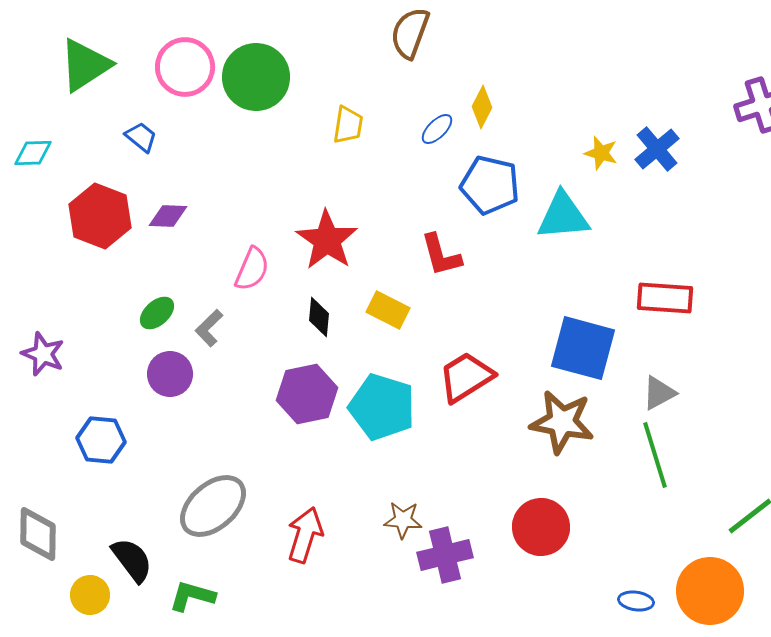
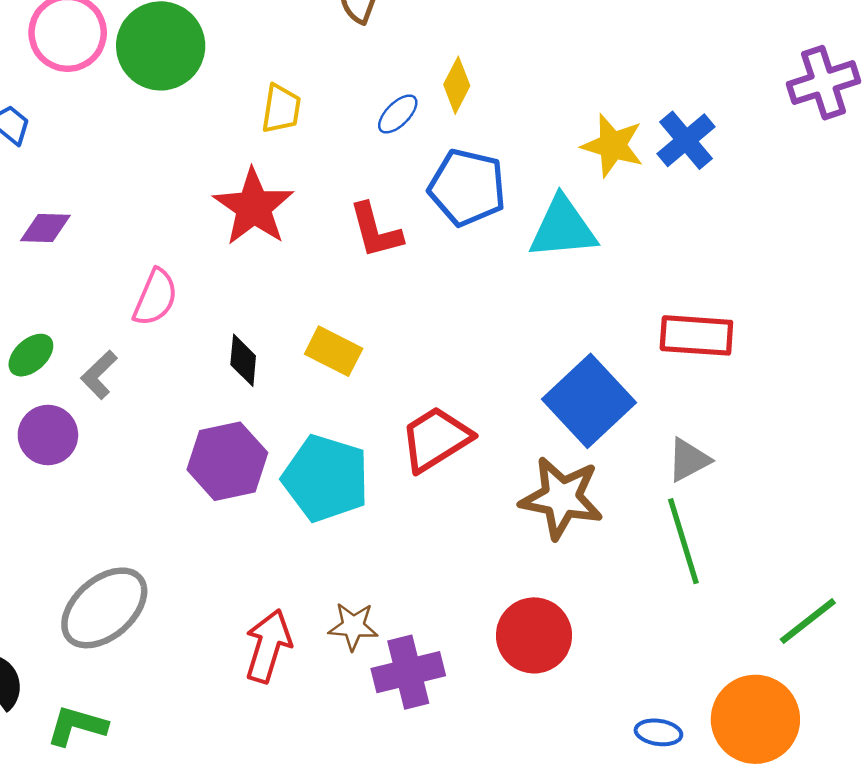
yellow star: (601, 153) -> (613, 145), size x1.4
red star: (327, 240) -> (254, 207), moved
red L-shape: (441, 255) -> (375, 231), moved
blue square: (583, 348) -> (589, 401), turned 32
red arrow: (305, 535) -> (268, 646), moved

